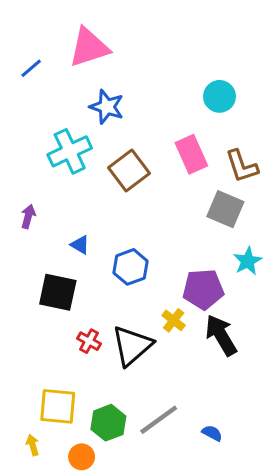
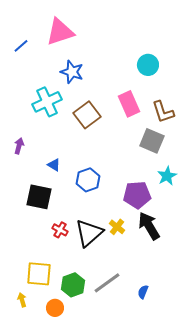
yellow cross: (174, 320) -> (117, 227), moved
blue semicircle: (212, 433) -> (143, 292), turned -96

